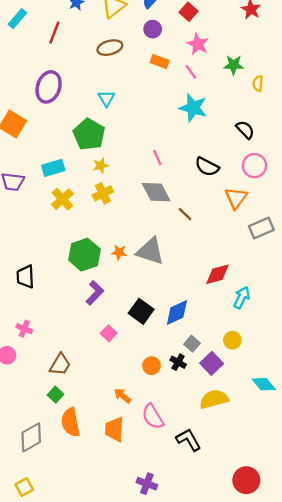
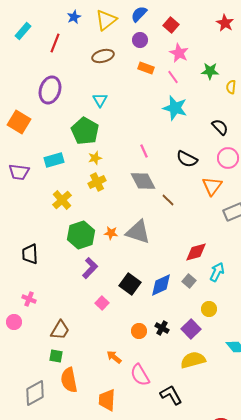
yellow cross: (62, 199) -> (62, 200), moved
gray square: (192, 344) -> (189, 281), moved
green square: (56, 395) -> (56, 356), turned -32
orange trapezoid: (114, 429) -> (107, 400), moved

